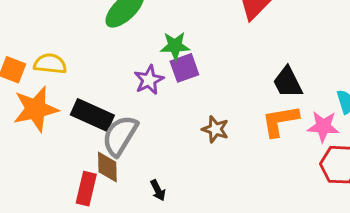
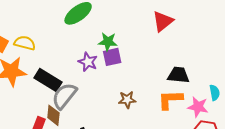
purple star: (149, 80) -> (88, 62), turned -30
black trapezoid: (288, 82) -> (178, 75), turned 115
brown star: (215, 129) -> (127, 100), turned -30

